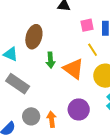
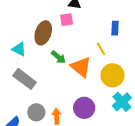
pink square: (87, 25) -> (67, 20), moved
green arrow: (50, 60) -> (58, 57), turned -49

